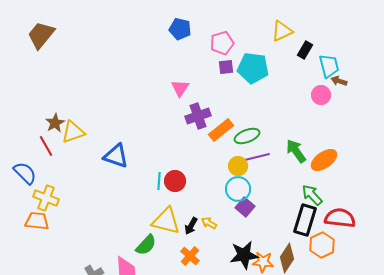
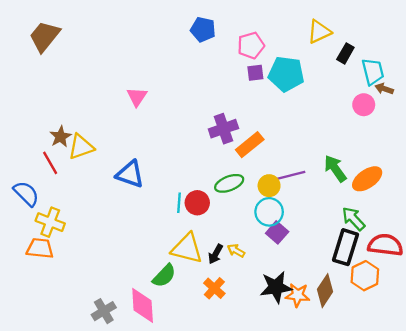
pink triangle: (180, 88) -> (137, 97), moved
green ellipse: (247, 136) -> (229, 183), moved

